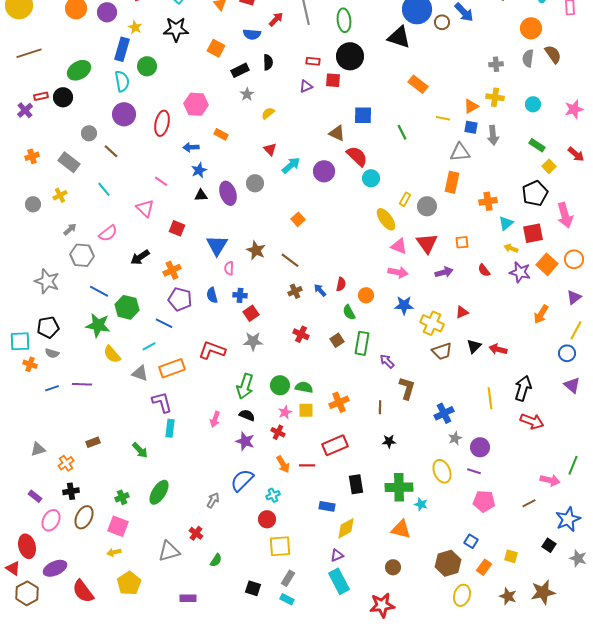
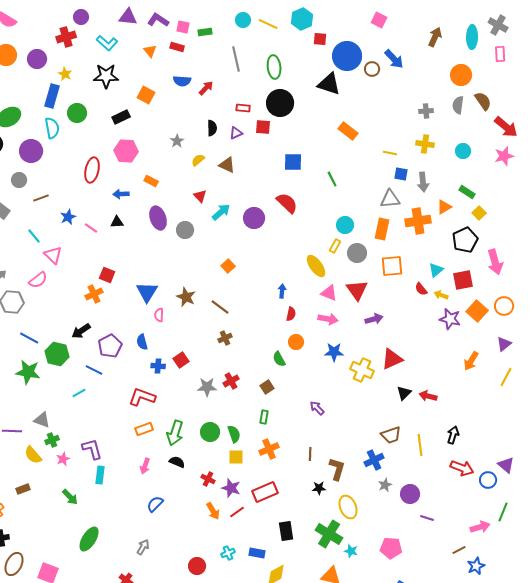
red arrow: (276, 19) -> (206, 88), moved
black semicircle: (268, 62) -> (212, 128), moved
black rectangle: (240, 70) -> (121, 117), moved
orange triangle: (471, 106) -> (444, 207), moved
purple circle: (124, 114) -> (31, 151), moved
yellow line: (443, 118) -> (390, 153), moved
brown triangle: (337, 133) -> (227, 165), moved
brown line: (111, 151) -> (41, 198), turned -63
red arrow: (576, 154) -> (506, 127), moved, size x1.4
blue star: (199, 170) -> (68, 217), moved
cyan circle: (371, 178) -> (345, 225), moved
purple ellipse: (228, 193) -> (158, 218), moved
black triangle: (201, 195) -> (117, 222), moved
orange cross: (488, 201) -> (418, 221), moved, size x1.4
pink triangle: (145, 208) -> (53, 255), moved
orange square: (462, 242) -> (392, 266), moved, size x1.6
black arrow: (140, 257) -> (81, 331), moved
orange cross: (172, 270) -> (94, 294), moved
red semicircle: (484, 270) -> (421, 289), moved
red semicircle: (341, 284) -> (291, 314), moved
blue arrow: (320, 290) -> (282, 291), moved, turned 48
blue cross: (240, 295) -> (158, 366), moved
purple pentagon: (180, 299) -> (110, 346), turned 30
red triangle: (462, 312) -> (392, 359), size x1.6
red cross: (301, 334) -> (231, 381), turned 35
gray star: (253, 341) -> (207, 387), moved
green rectangle: (362, 343) -> (264, 417), moved, size x0.6
brown trapezoid: (442, 351) -> (391, 435), moved
blue circle: (567, 353) -> (488, 480), moved
yellow semicircle: (112, 354) -> (33, 455), moved
orange rectangle: (172, 368) -> (144, 429), moved, size x0.7
gray triangle: (140, 373) -> (42, 420), moved
purple triangle: (572, 385) -> (506, 465), moved
green semicircle: (304, 387) -> (234, 434), turned 60
brown L-shape: (407, 388) -> (337, 469), moved
black arrow: (523, 388) -> (453, 435), size x0.7
pink star: (285, 412) -> (63, 459), moved
purple star: (245, 441) -> (231, 488), moved
red line: (307, 465) -> (237, 512), turned -35
yellow ellipse: (442, 471) -> (348, 507), moved
purple line: (474, 471) -> (427, 518), moved
blue semicircle: (242, 480) -> (155, 504), moved, size x0.7
pink arrow: (550, 480) -> (480, 527), turned -30
green cross: (399, 487) -> (329, 534), turned 32
cyan cross: (273, 495) -> (228, 553), moved
green cross: (122, 497) -> (52, 440), moved
pink pentagon: (484, 501) -> (391, 548), moved
blue star: (568, 519) -> (476, 566), moved, size x0.7

